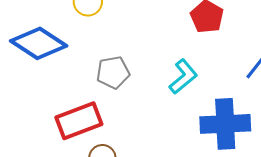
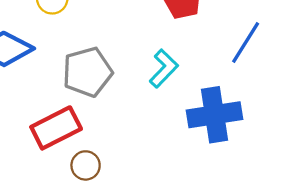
gray pentagon: (113, 73) -> (87, 72), size x1.4

